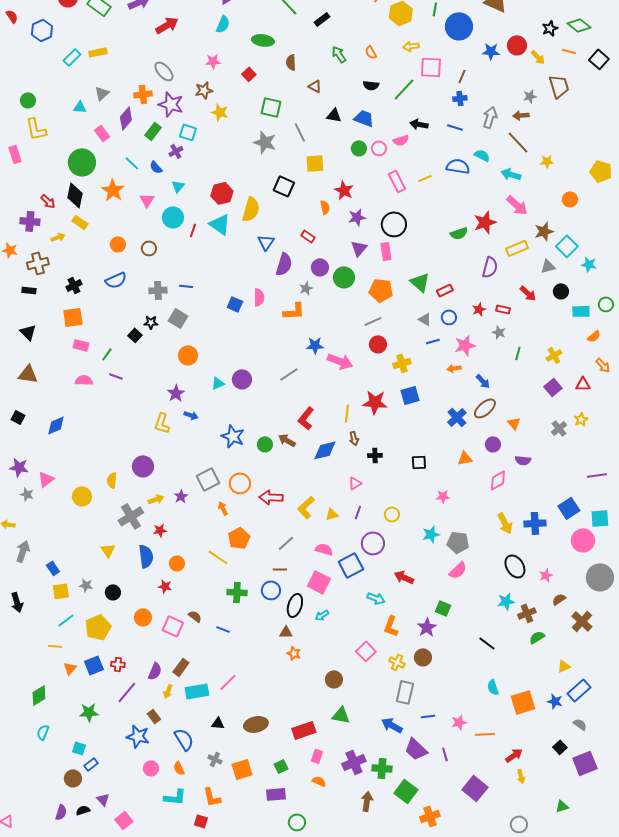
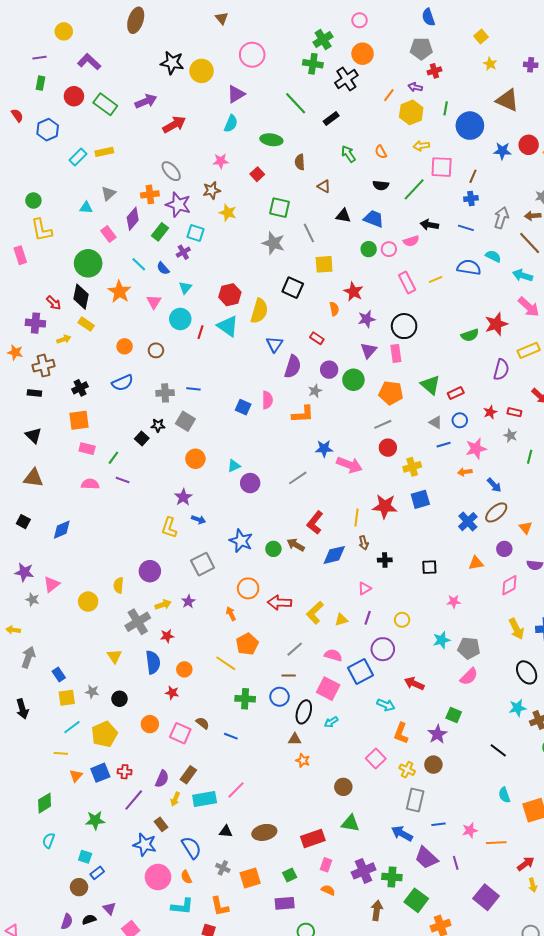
cyan triangle: (218, 383) -> (234, 466), moved
gray square: (208, 479) -> (203, 564), moved
pink circle: (151, 768) -> (158, 877), size x1.6

